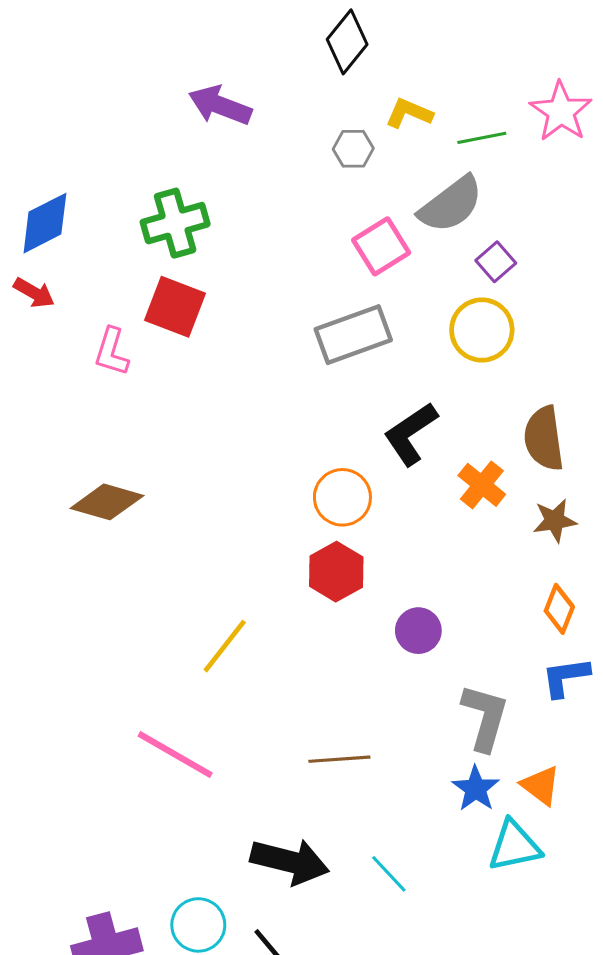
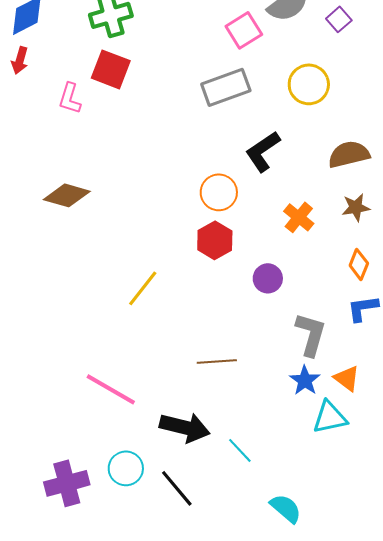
purple square: (496, 262) -> (339, 19), moved
red arrow: (34, 293) -> (20, 60), turned 76
brown semicircle: (544, 438) -> (349, 154), turned 84
orange cross: (482, 485) -> (299, 217), moved
pink line: (175, 755) -> (111, 389), moved
cyan line: (389, 874) -> (240, 450), moved

